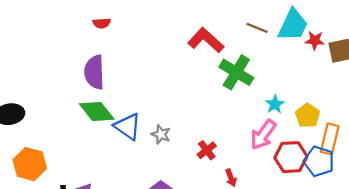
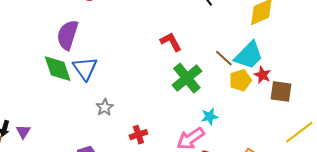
brown line: (257, 28) -> (224, 58), moved
red L-shape: (206, 40) -> (171, 42), size x0.7
yellow pentagon: (308, 116) -> (240, 80), moved
blue triangle: (128, 127) -> (85, 68), moved

